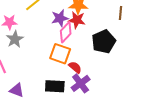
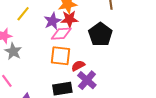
pink diamond: (66, 32) -> (61, 34), turned 55
red semicircle: (75, 67) -> (78, 66), turned -56

